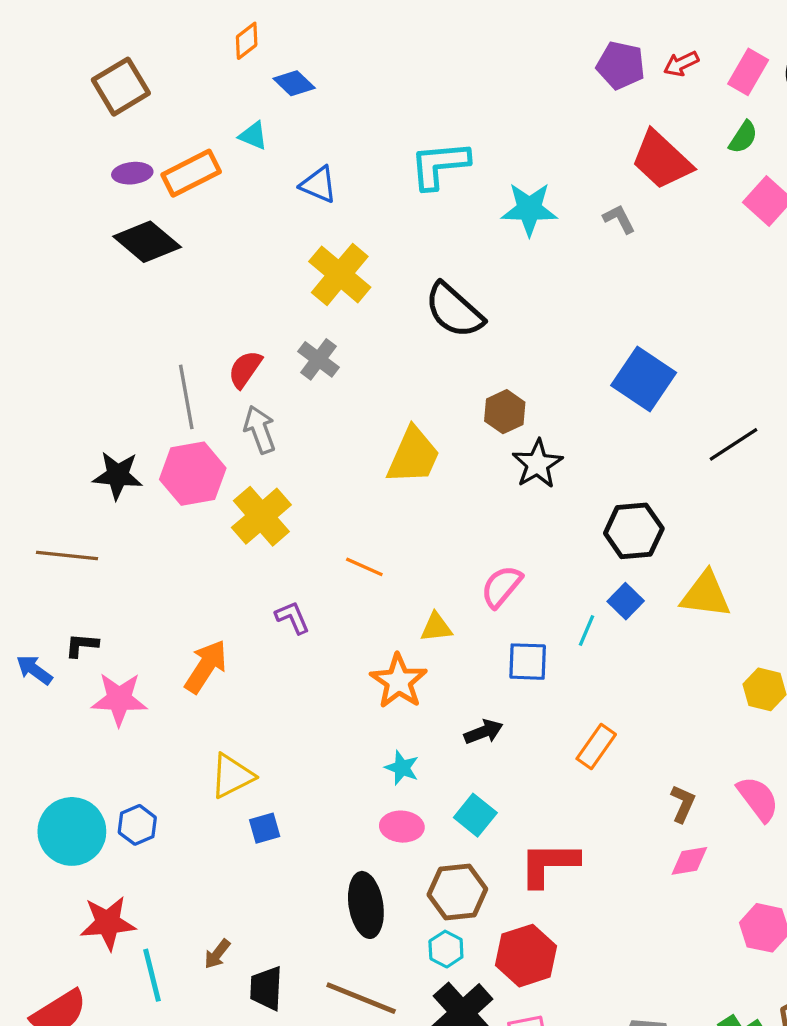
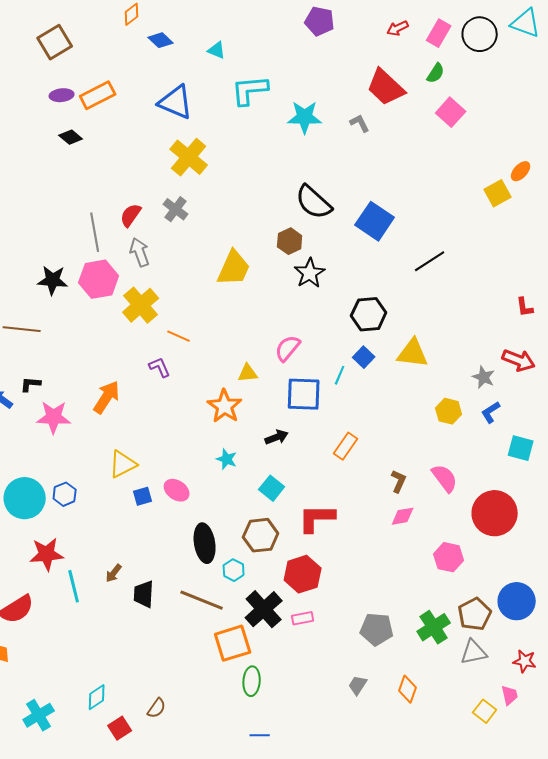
purple pentagon: (621, 65) -> (320, 21), moved
cyan triangle: (253, 136) -> (217, 50), moved
blue triangle: (319, 185) -> (176, 102), size x1.5
black diamond: (147, 242) -> (71, 137), size x0.6
black semicircle: (454, 310) -> (314, 202), moved
orange line: (364, 567) -> (179, 336), moved
blue square: (528, 662) -> (304, 394), size x1.4
pink ellipse: (402, 827) -> (177, 490), moved, turned 30
cyan hexagon: (446, 949) -> (234, 570), moved

